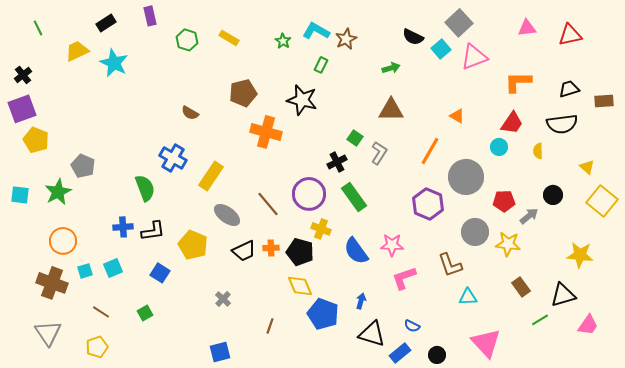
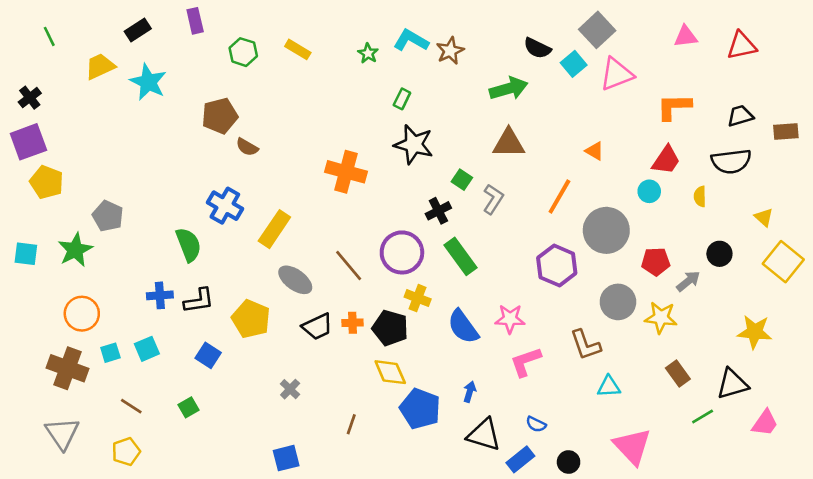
green rectangle: (321, 65) -> (402, 99), moved
green arrow: (391, 68) -> (509, 88), size x1.6
brown pentagon: (243, 93) -> (220, 116), moved
black star: (302, 100) -> (414, 144), moved

